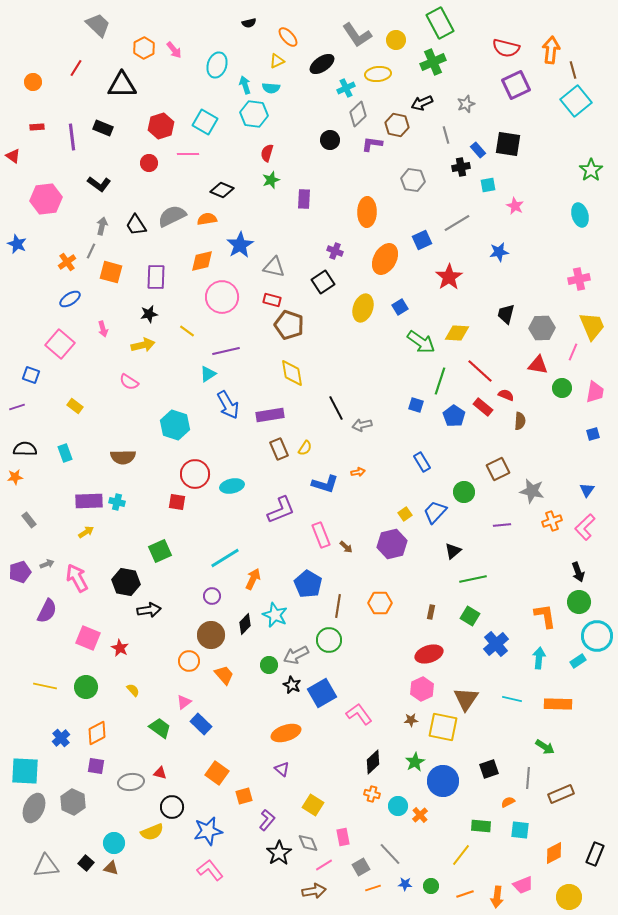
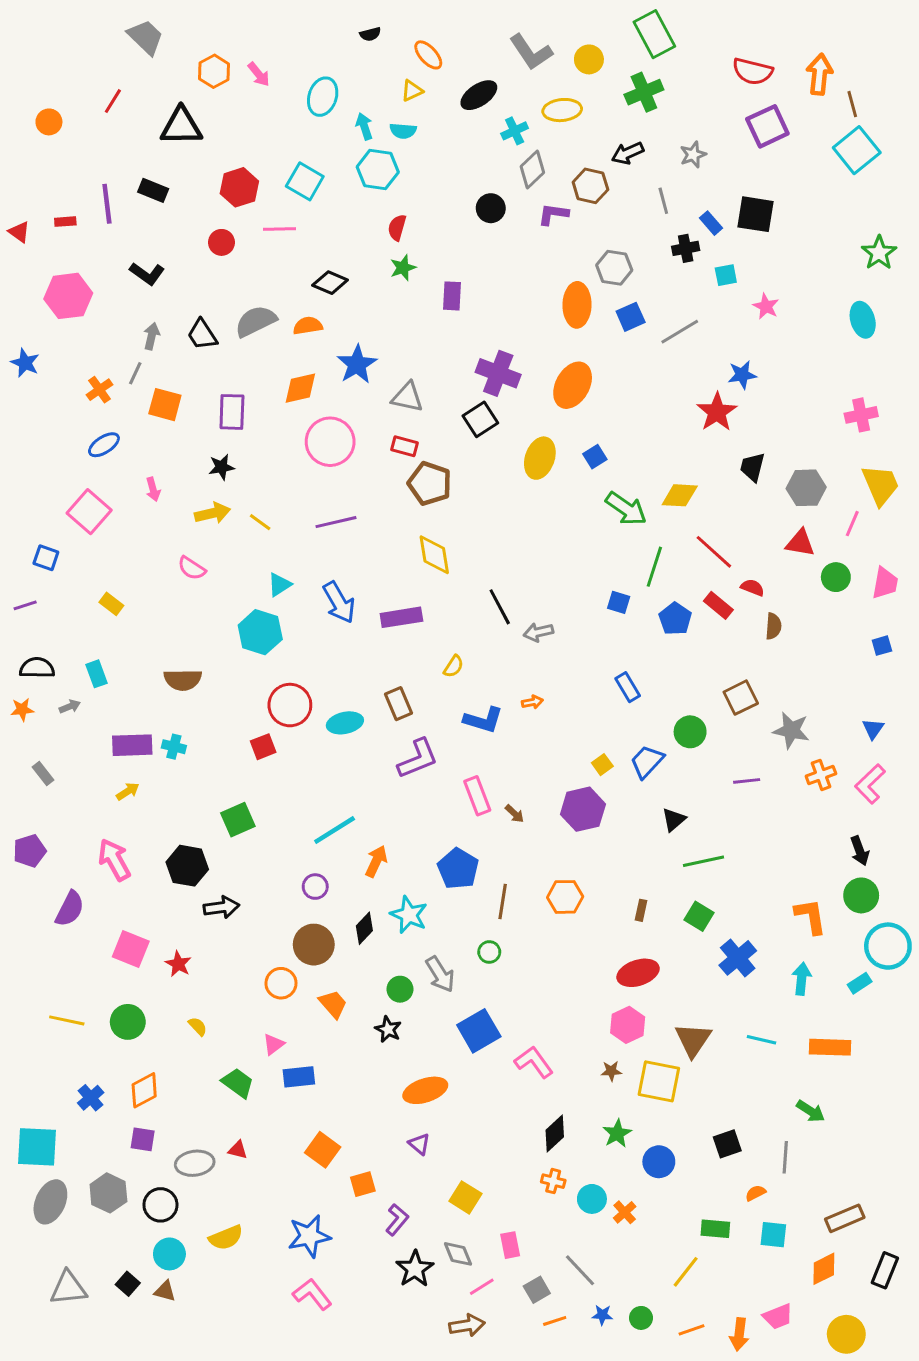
red rectangle: (37, 127) -> (65, 222), moved
orange ellipse: (367, 212) -> (577, 305), moved
blue square: (422, 240) -> (631, 317), moved
purple cross: (335, 251) -> (498, 373), size x1.8
red star: (449, 277) -> (717, 412), moved
yellow line: (187, 331) -> (260, 522), moved
cyan triangle: (208, 374) -> (280, 585), moved
brown rectangle: (279, 449) -> (399, 704), moved
red square: (177, 502) -> (263, 747), turned -30
gray arrow: (47, 564) -> (70, 707), moved
green circle: (329, 640) -> (489, 952), size x0.6
gray arrow: (296, 655) -> (440, 974), turned -95
black star: (292, 685) -> (388, 1029), moved
blue rectangle: (201, 724) -> (299, 1077), turned -50
blue circle: (443, 781) -> (659, 1162), size x0.7
brown rectangle: (561, 794) -> (845, 1218), moved
black circle: (172, 807) -> (160, 1205), moved

